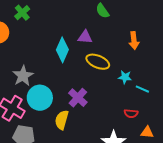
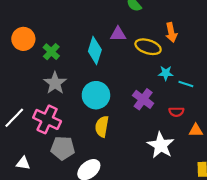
green cross: (22, 13) -> (51, 52), moved
yellow ellipse: (98, 62) -> (148, 47), moved
cyan circle: (40, 98) -> (96, 95), moved
purple cross: (78, 98) -> (143, 99), moved

